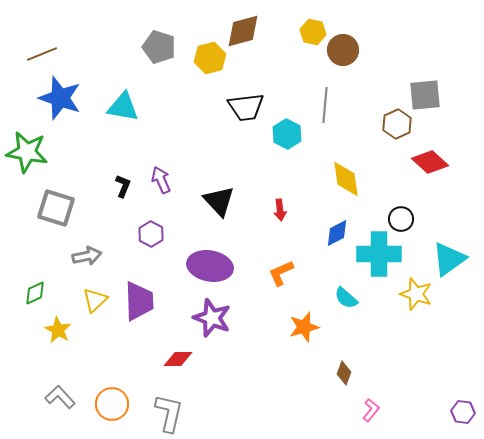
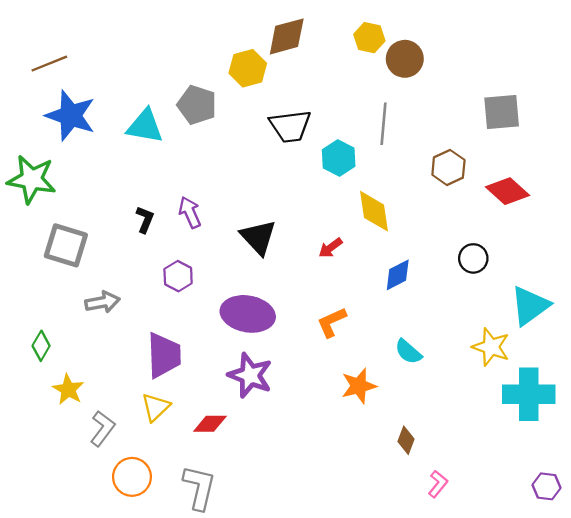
gray pentagon: (159, 47) -> (197, 105), moved
brown hexagon: (397, 124) -> (448, 167), moved
yellow diamond: (346, 179) -> (374, 211), moved
red arrow: (280, 210) -> (330, 248), turned 60
cyan cross: (379, 254) -> (529, 394), moved
green diamond: (35, 293) -> (41, 346), turned -35
yellow triangle: (95, 300) -> (156, 407), moved
gray L-shape: (60, 397) -> (102, 428), moved, turned 80

